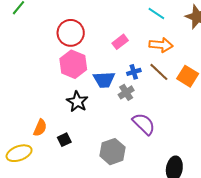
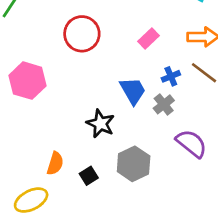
pink hexagon: (73, 64) -> (28, 81), moved
blue trapezoid: (104, 80) -> (133, 91), turned -110
gray hexagon: (112, 152) -> (134, 164), moved

